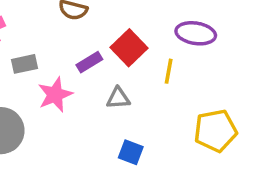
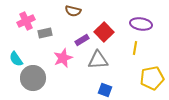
gray rectangle: (24, 64) -> (45, 33), moved
yellow line: (169, 71) -> (135, 48), moved
gray triangle: (118, 98) -> (98, 60), size x1.5

